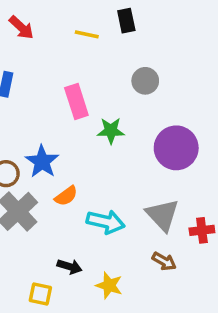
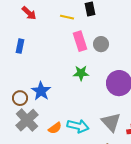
pink rectangle: (76, 101) -> (80, 41), moved
orange semicircle: (66, 196) -> (55, 128), moved

